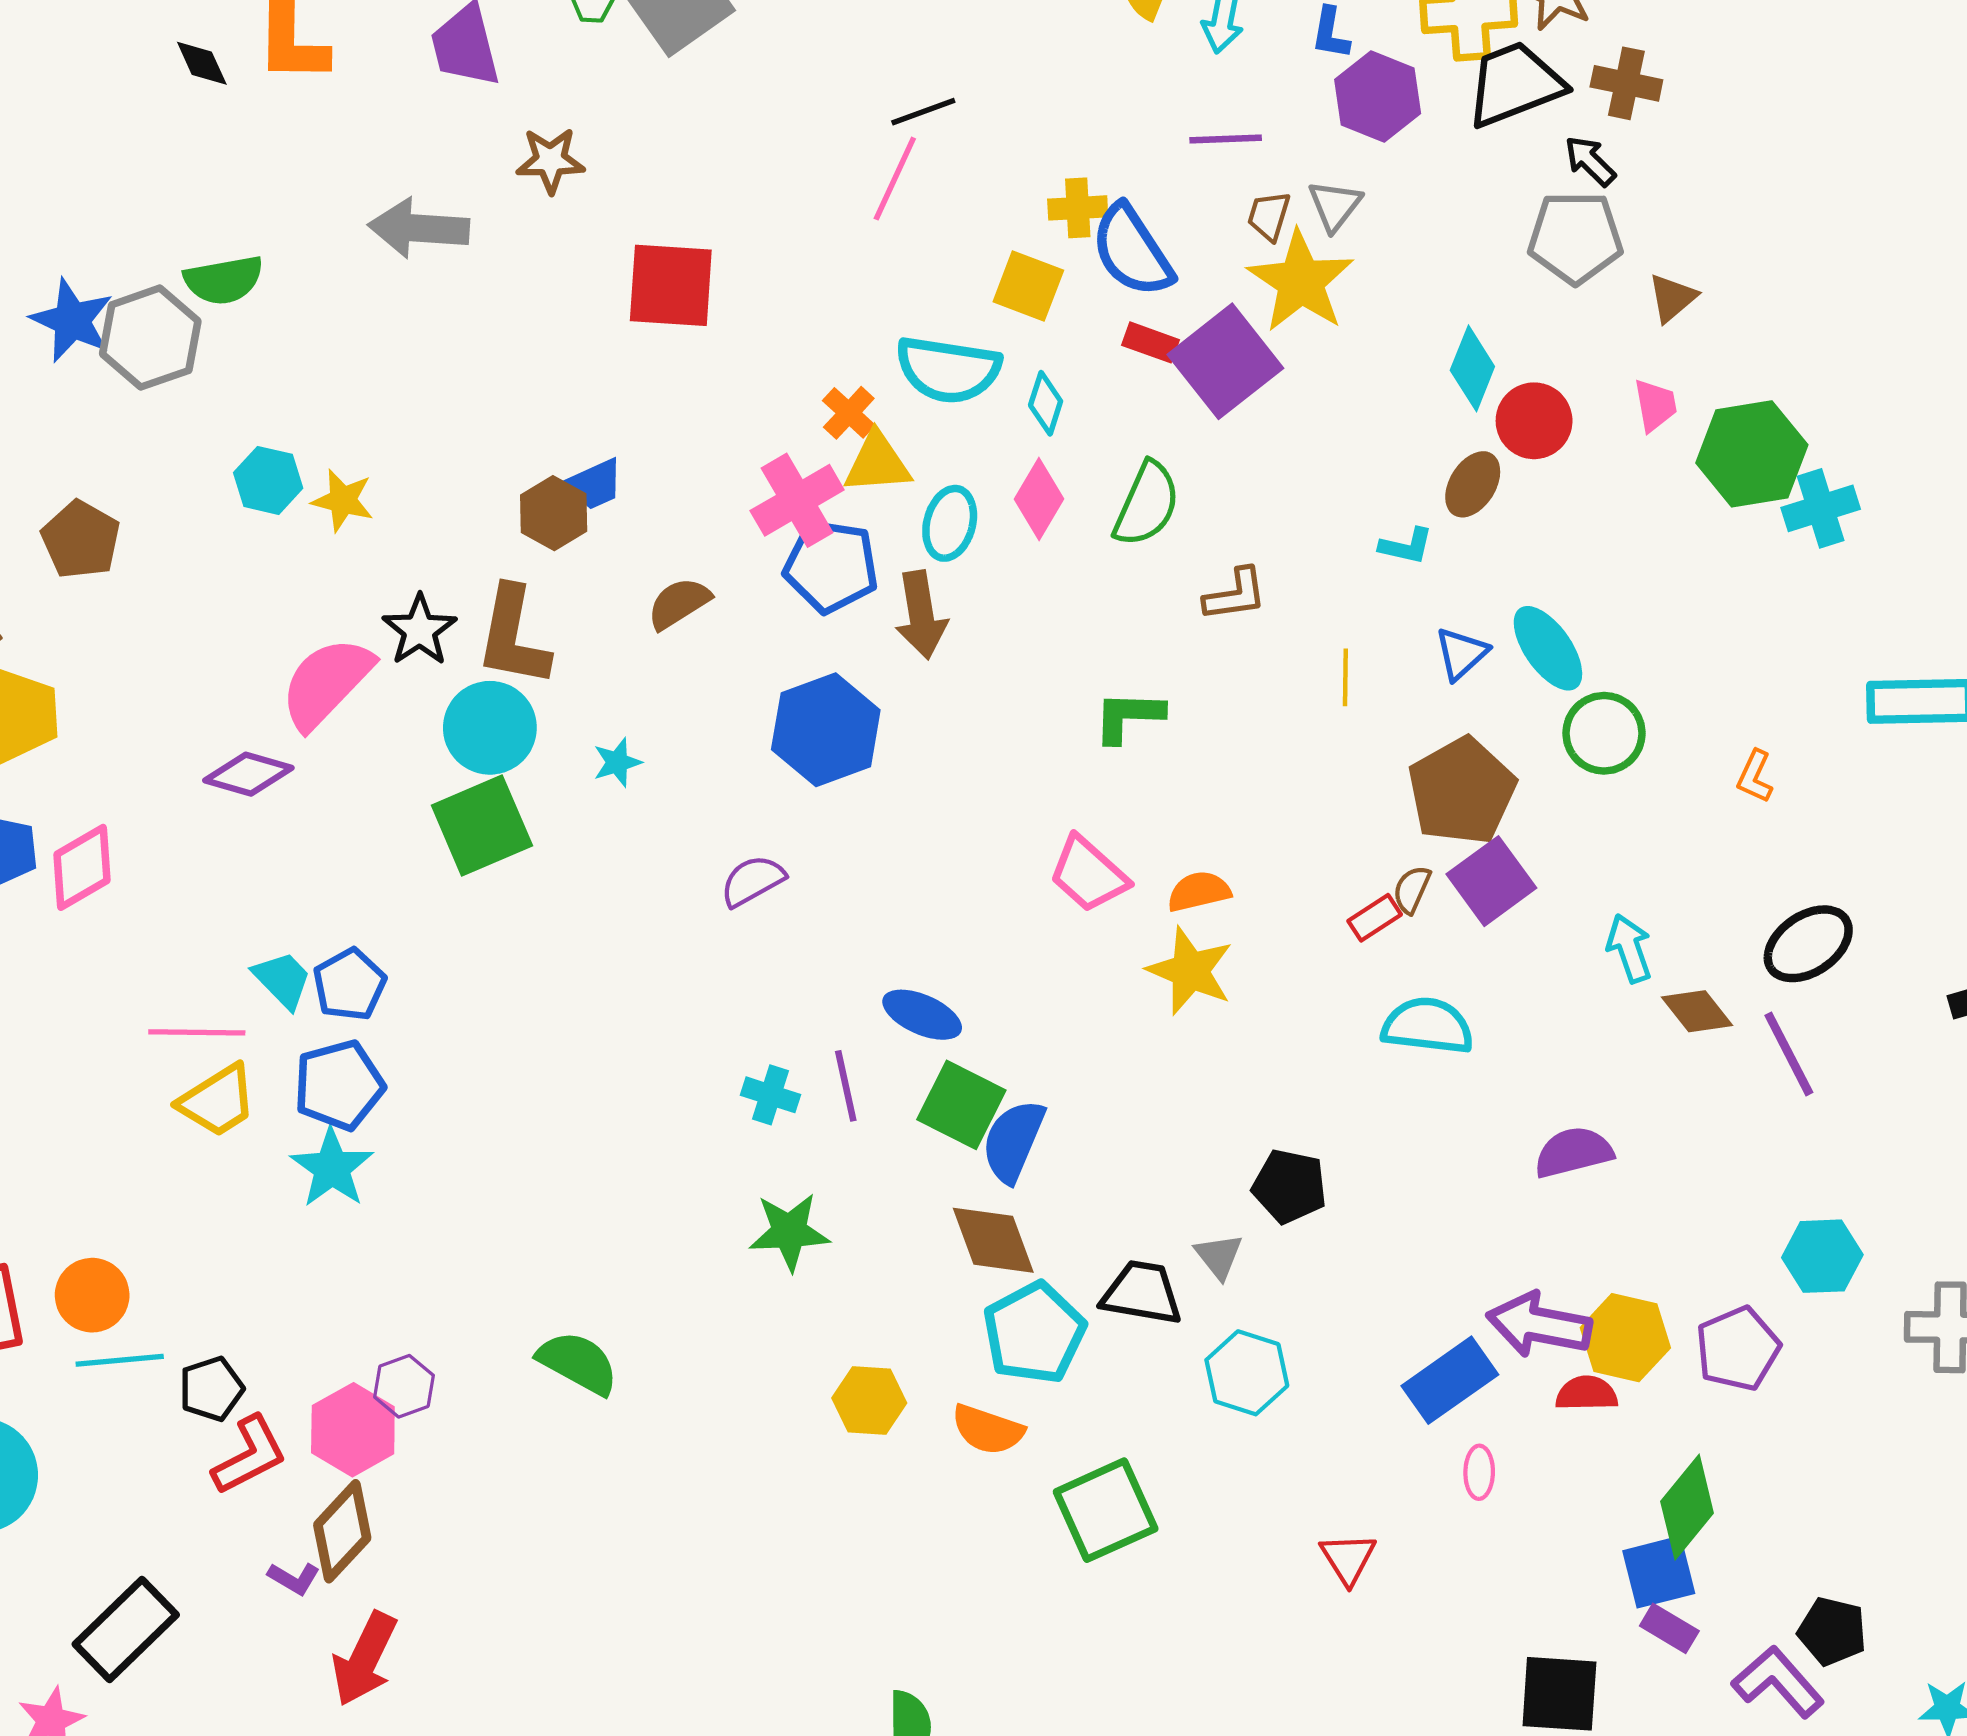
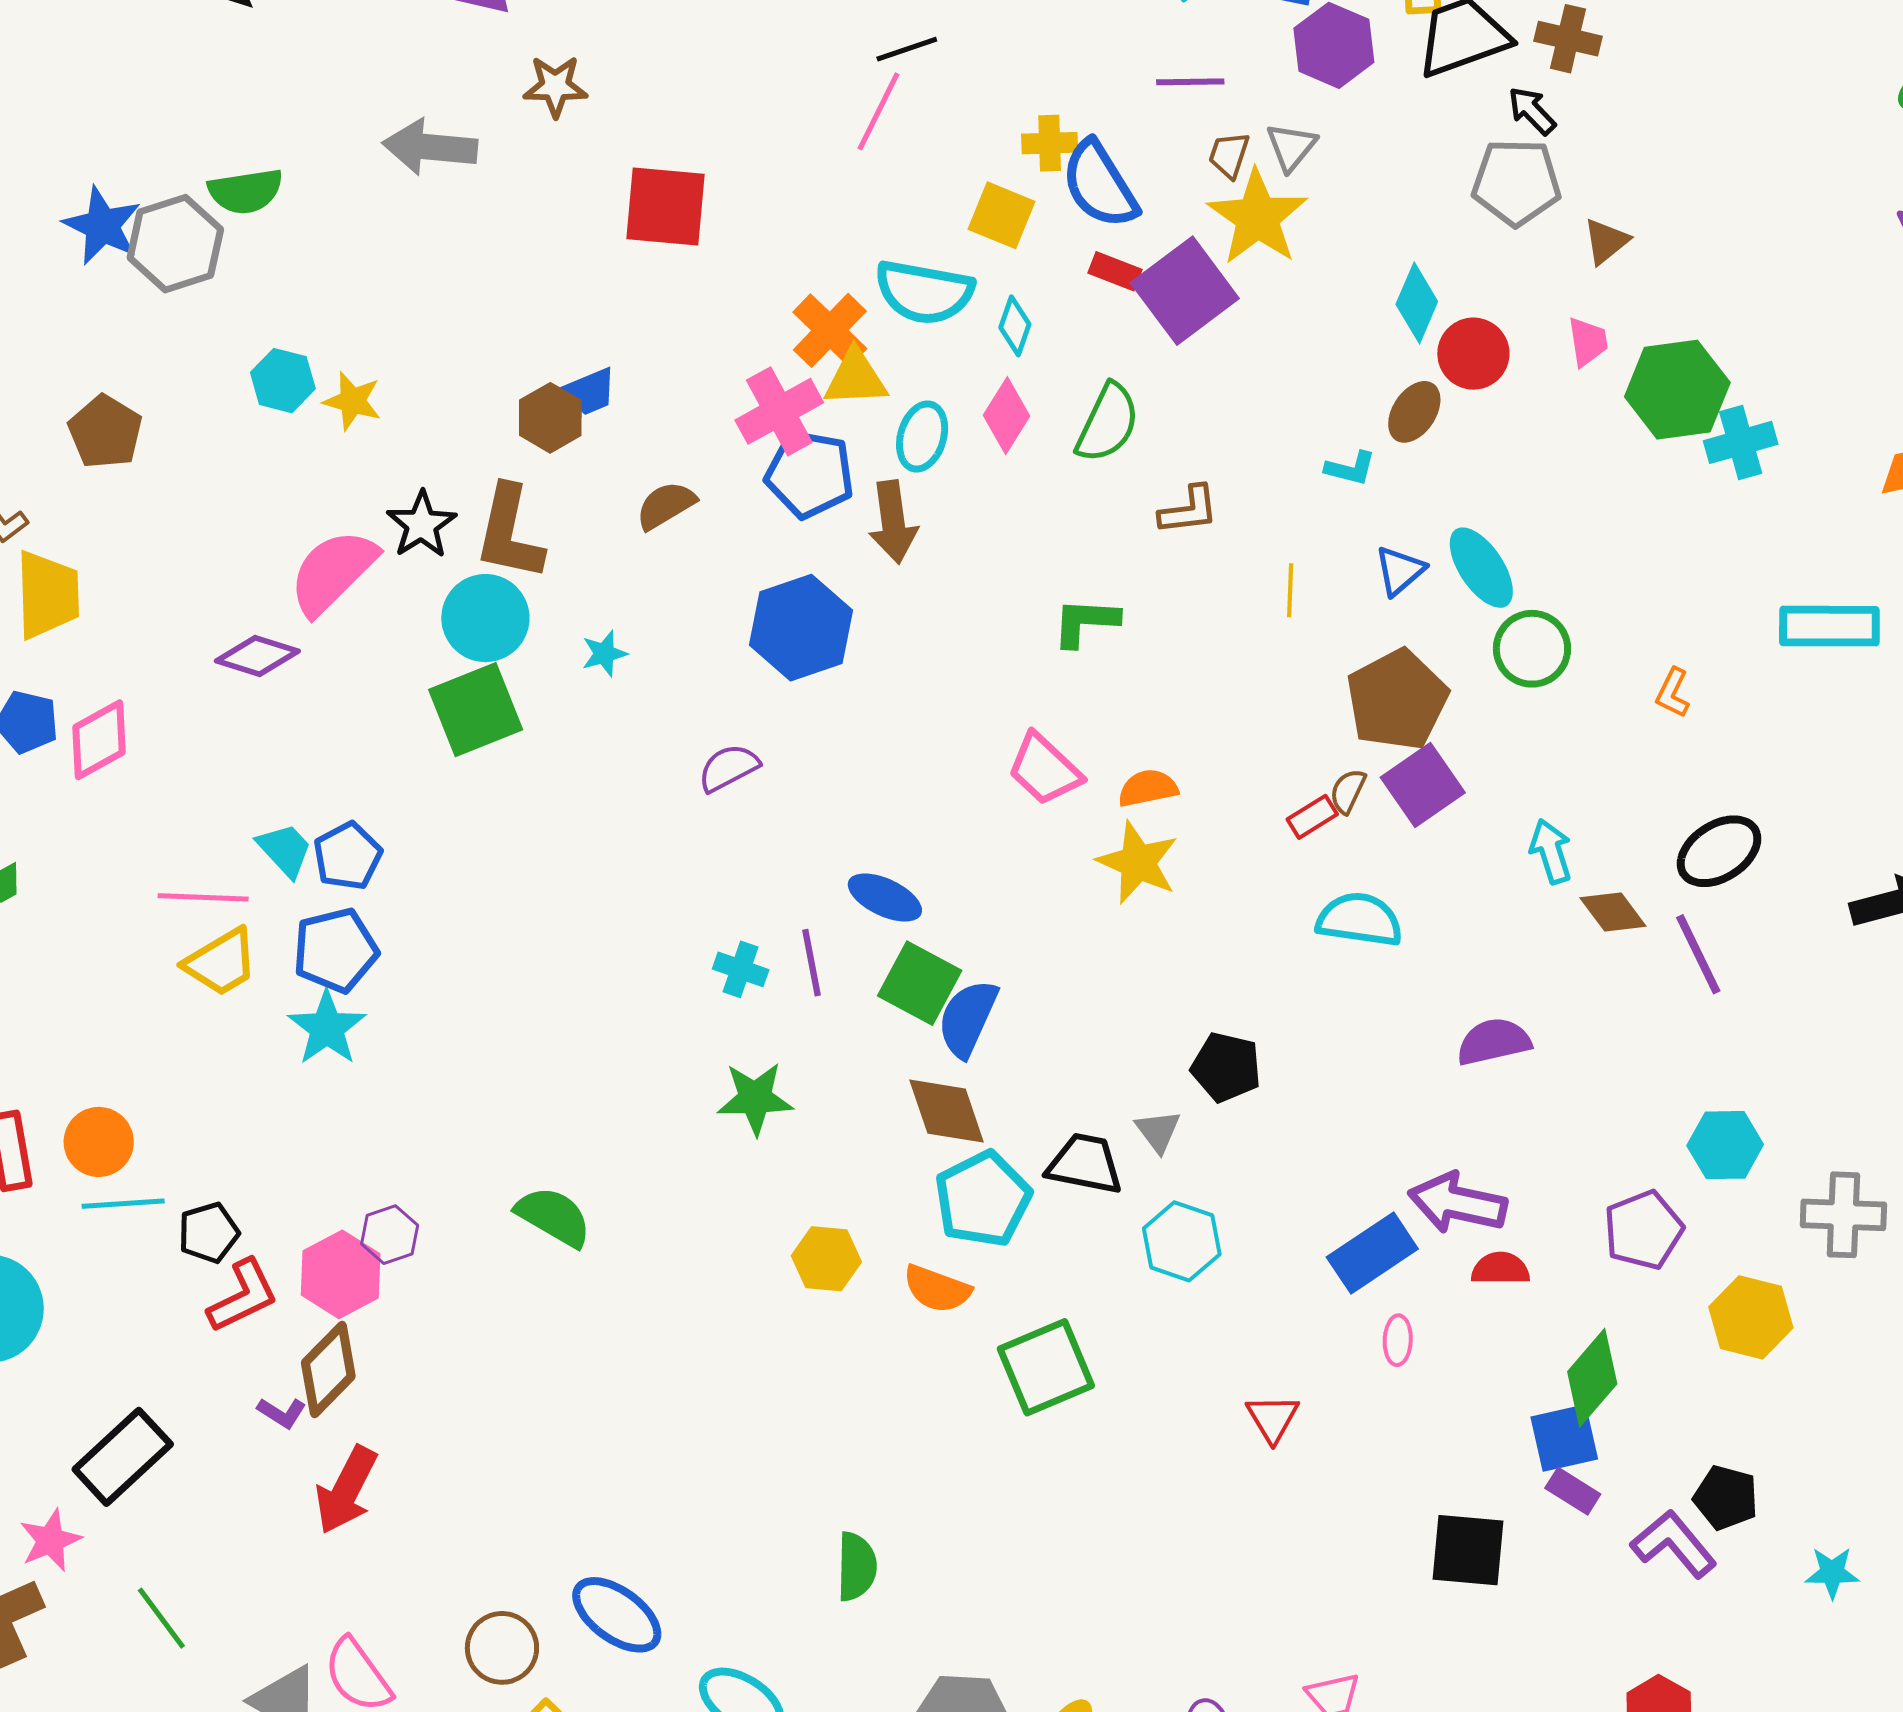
orange cross: (849, 413) -> (830, 330), size x1.5
yellow hexagon: (1625, 1338) -> (1751, 1317), moved

